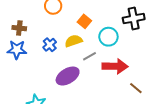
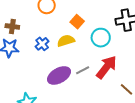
gray line: (90, 56) -> (83, 70), moved
red arrow: (115, 66) -> (106, 67), turned -55

